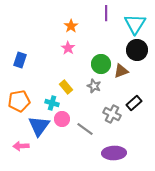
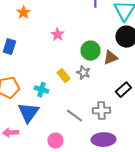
orange star: (71, 26) -> (23, 13), moved
yellow rectangle: (66, 87) -> (63, 76), moved
gray cross: (112, 114) -> (101, 111), moved, turned -30
pink circle: (62, 119) -> (55, 141), moved

